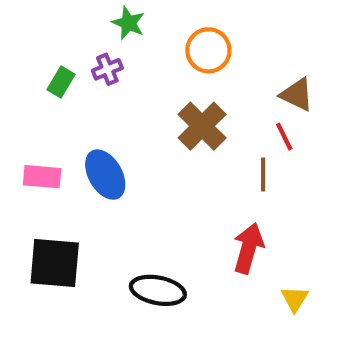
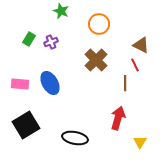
purple cross: (107, 69) -> (51, 42), moved
black square: (55, 263) -> (26, 125), turned -36

